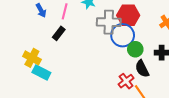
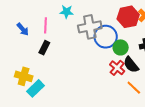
red hexagon: (128, 15) -> (128, 17), moved
cyan rectangle: (41, 72) -> (36, 88), turned -60
red cross: (126, 81) -> (117, 68), moved

